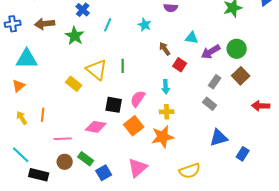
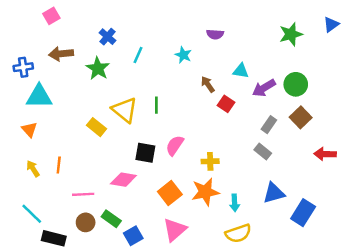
blue cross: (13, 24) -> (23, 67), moved
orange triangle: (19, 86) -> (29, 130), turned -32
cyan arrow: (166, 87) -> (235, 203), moved
orange square: (134, 126) -> (170, 193), moved
blue rectangle: (243, 154) -> (303, 213), size x1.5

